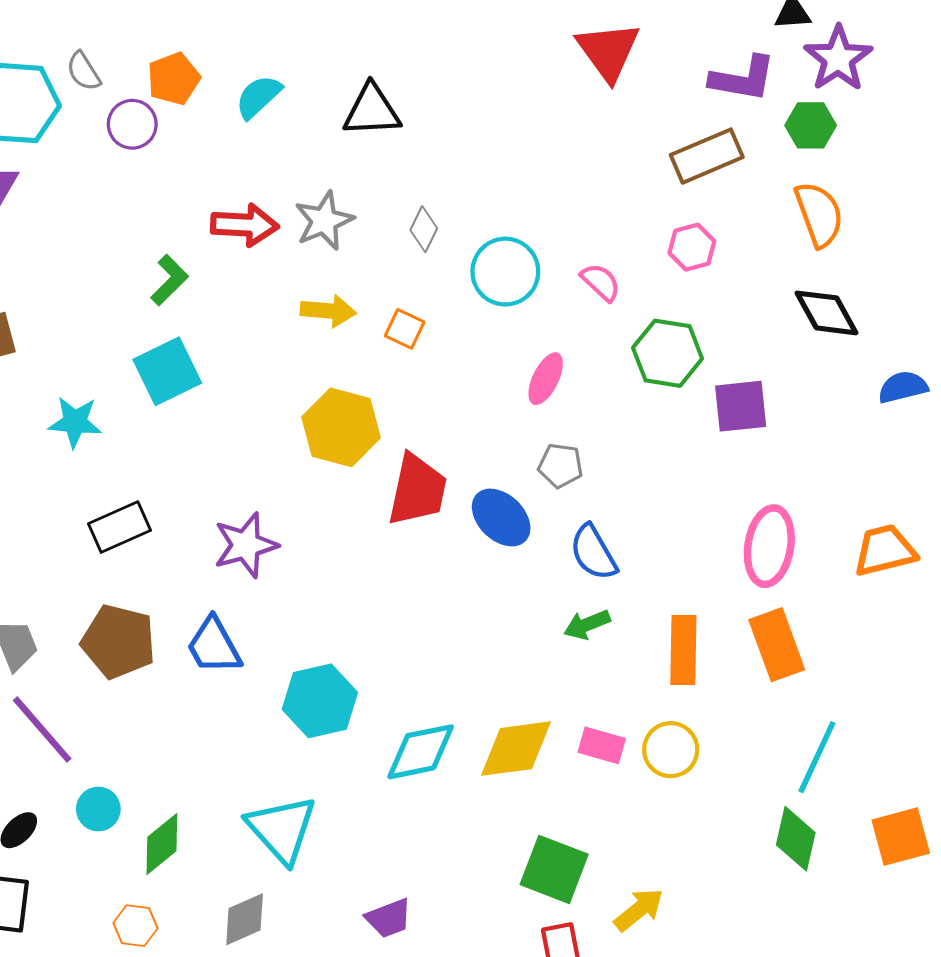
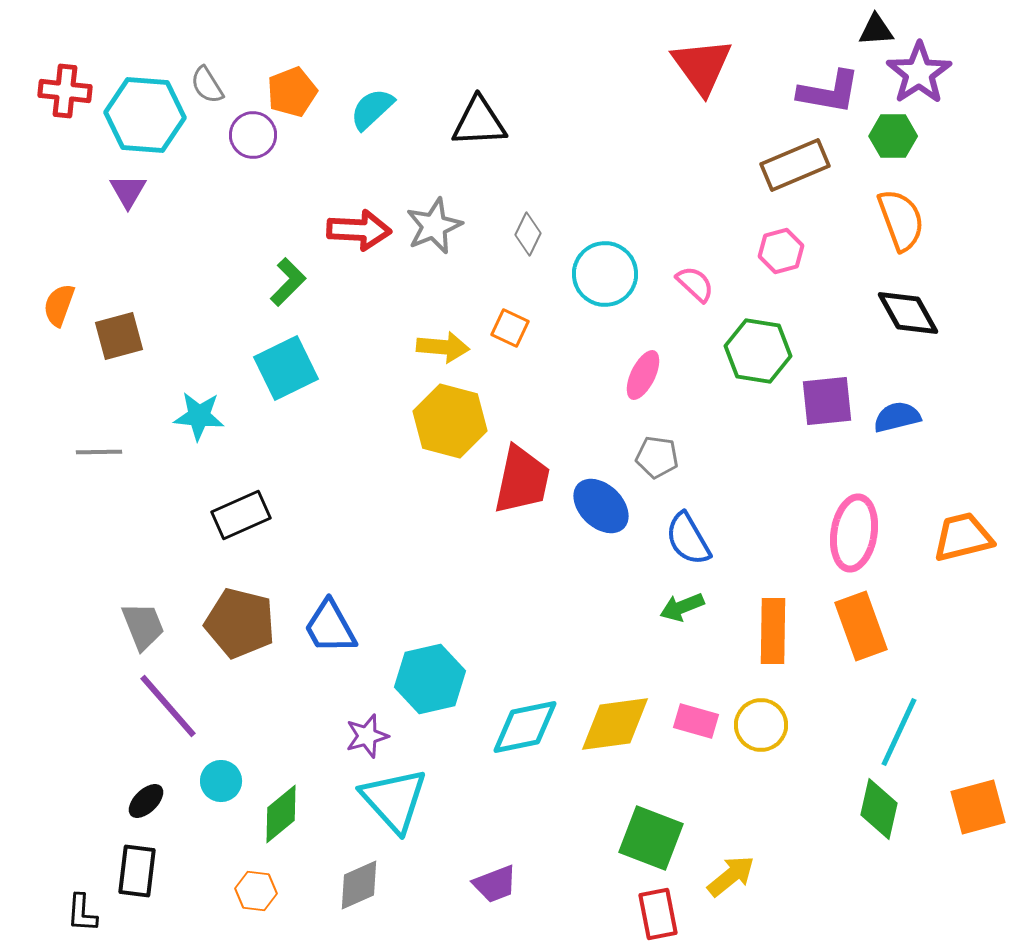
yellow arrow: (328, 311) -> (443, 347), moved
blue semicircle: (903, 387) -> (897, 417), moved
purple star: (246, 545) -> (367, 736), moved, size x0.7

